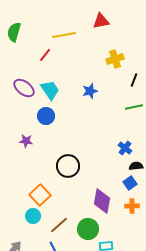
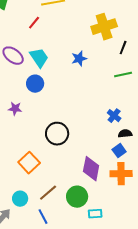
yellow cross: (115, 59) -> (104, 27), size x1.4
orange cross: (132, 206) -> (121, 174), size x1.5
cyan circle: (33, 216) -> (20, 199), moved

